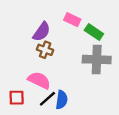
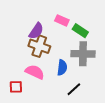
brown cross: (45, 50) -> (39, 46), size x1.5
black line: (47, 99) -> (74, 89), moved
blue semicircle: (62, 100) -> (62, 68), moved

